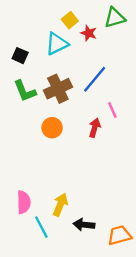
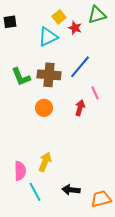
black square: (20, 56) -> (10, 22), moved, turned -32
brown cross: (58, 89) -> (49, 75), turned 30
yellow arrow: (60, 205) -> (45, 162), moved

